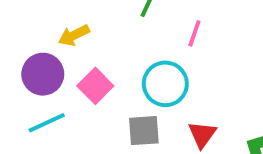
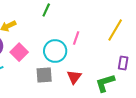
pink line: (194, 33) -> (76, 38), moved

